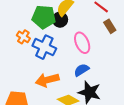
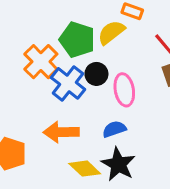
black circle: (60, 20) -> (96, 74), moved
orange cross: (23, 37) -> (41, 62), size x1.6

